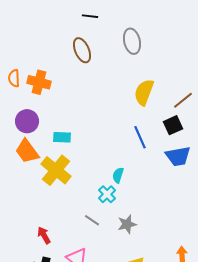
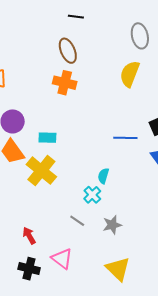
gray ellipse: (132, 41) -> (140, 36), moved
orange cross: (39, 82) -> (65, 83), moved
yellow semicircle: (144, 92) -> (130, 74), moved
blue line: (140, 137) -> (125, 138), turned -65

